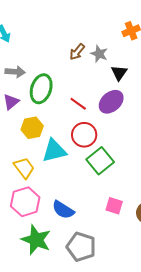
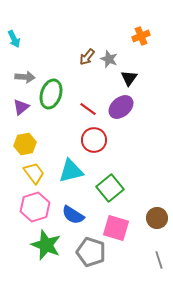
yellow hexagon: (32, 128) -> (25, 144), moved
cyan triangle: (54, 151) -> (71, 171), moved
green square: (100, 161) -> (110, 188), moved
pink square: (114, 206) -> (116, 228), moved, size x1.5

